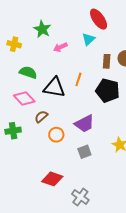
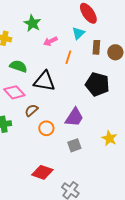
brown rectangle: (107, 61) -> (96, 47), moved
orange line: (78, 79) -> (68, 57), moved
purple trapezoid: (84, 124) -> (74, 117), turned -30

